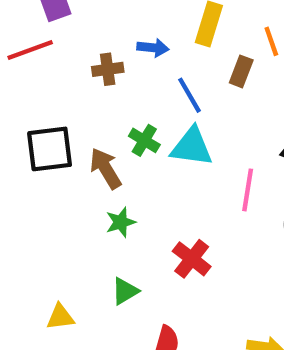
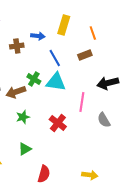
brown rectangle: (241, 71) -> (85, 55), moved, turned 48
brown arrow: (106, 168) -> (16, 92), turned -78
red cross: (192, 259) -> (58, 123), moved

